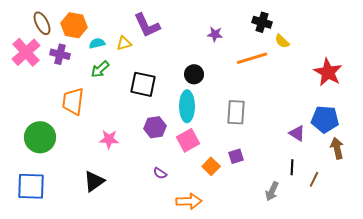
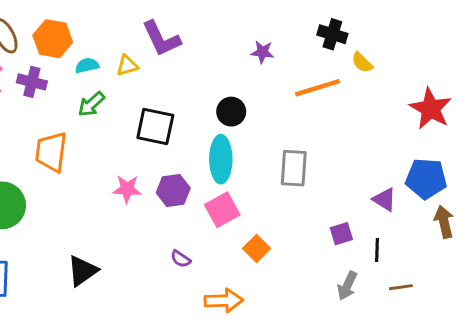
pink star: (109, 139) -> (127, 189), moved
purple square: (236, 156) -> (341, 234), moved
brown line: (314, 179) -> (401, 287), moved, turned 56

